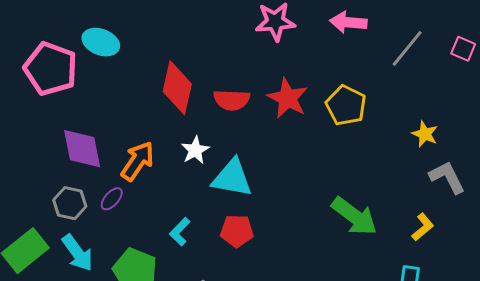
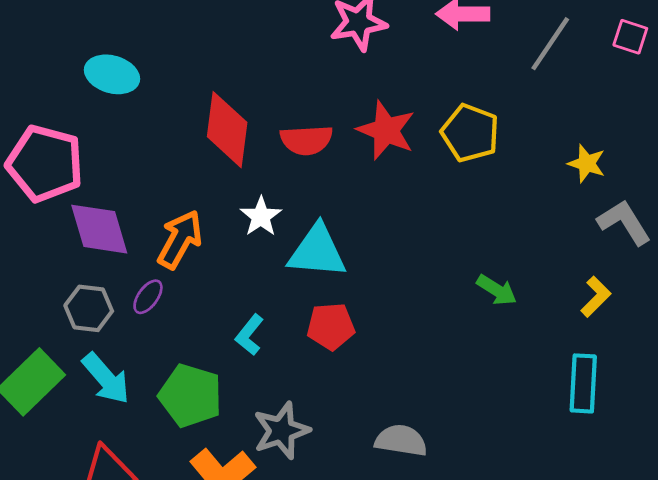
pink pentagon: (51, 69) -> (45, 164), moved
green arrow: (354, 216) -> (497, 290), size x0.6

